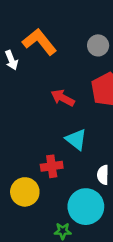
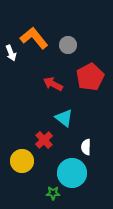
gray circle: (98, 45) -> (68, 45), moved
red cross: (52, 166) -> (44, 140), turned -36

